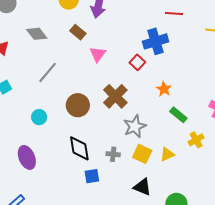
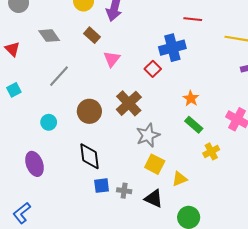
orange star: (164, 89) -> (191, 98), moved
gray cross: (113, 154) -> (124, 191), moved
yellow triangle: (167, 154) -> (180, 179), moved

